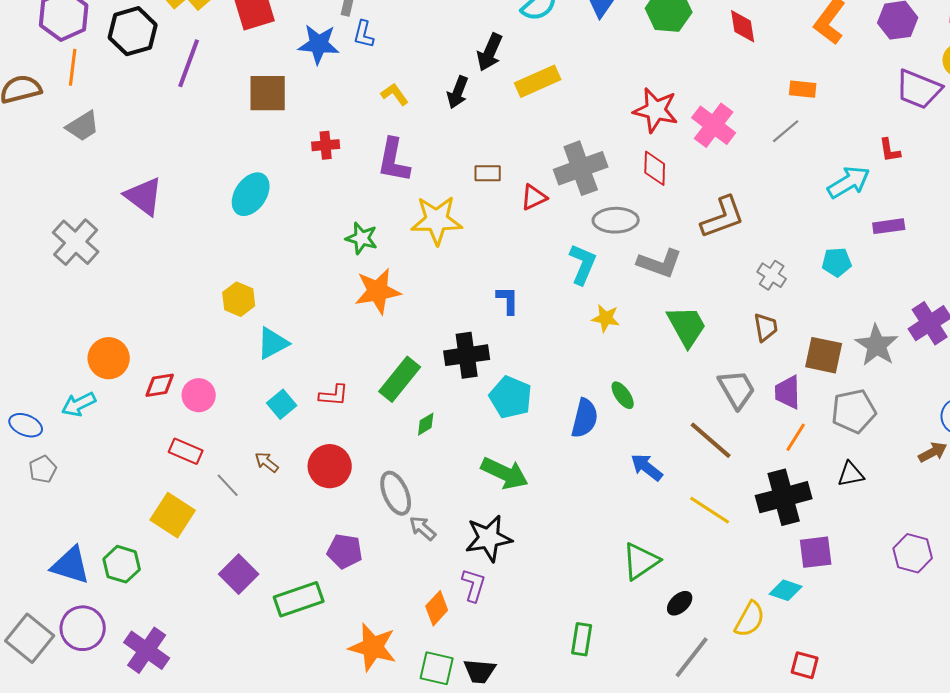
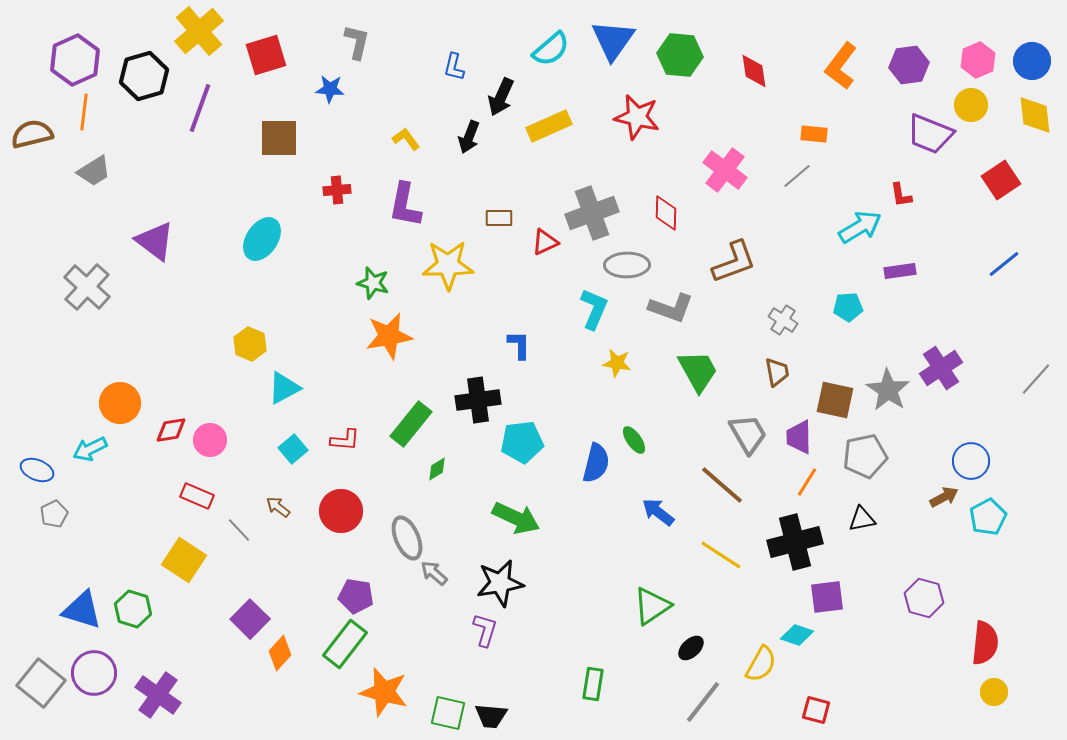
blue L-shape: (364, 34) -> (454, 67), moved
blue star: (319, 44) -> (330, 89), size x0.7
red star: (656, 110) -> (637, 117), moved
cyan pentagon: (511, 397) -> (522, 442), turned -30
green rectangle: (299, 599) -> (345, 644), moved, turned -33
orange diamond: (437, 608) -> (280, 653), moved

